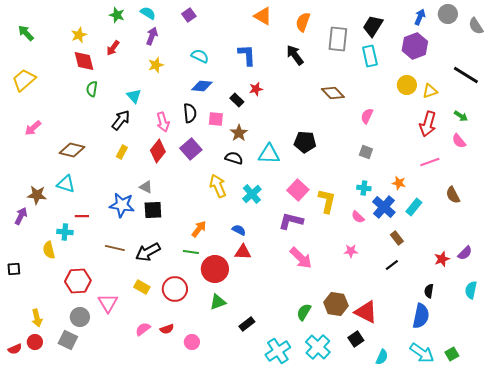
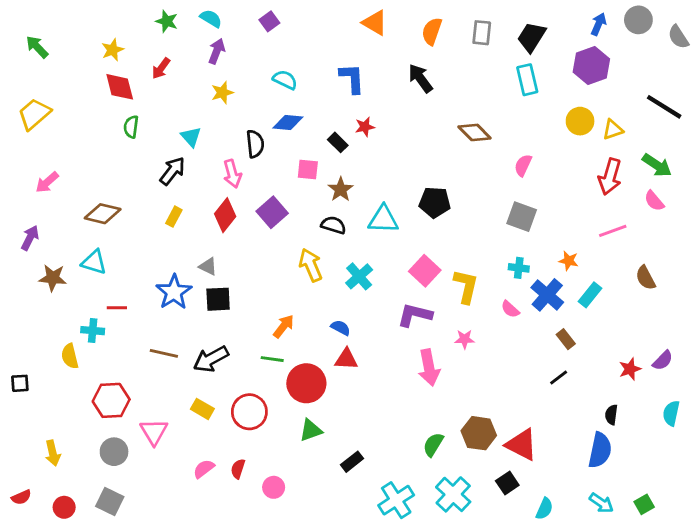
gray rectangle: (338, 39) -> (482, 33), moved, size x0.7
black semicircle: (190, 113) -> (255, 144), moved
green arrow: (461, 116) -> (657, 165), size x1.5
gray square: (366, 152) -> (522, 217), size x1.5
blue star: (122, 205) -> (174, 292), turned 30
purple arrow: (21, 216) -> (30, 238), moved
pink star: (351, 251) -> (465, 339), moved
pink arrow: (301, 258) -> (429, 368), turned 35
red semicircle: (167, 329) -> (238, 469), turned 128
gray square: (68, 340) -> (110, 502), moved
red circle: (35, 342) -> (64, 507), moved
cyan arrow: (422, 353) -> (601, 503), size x0.7

